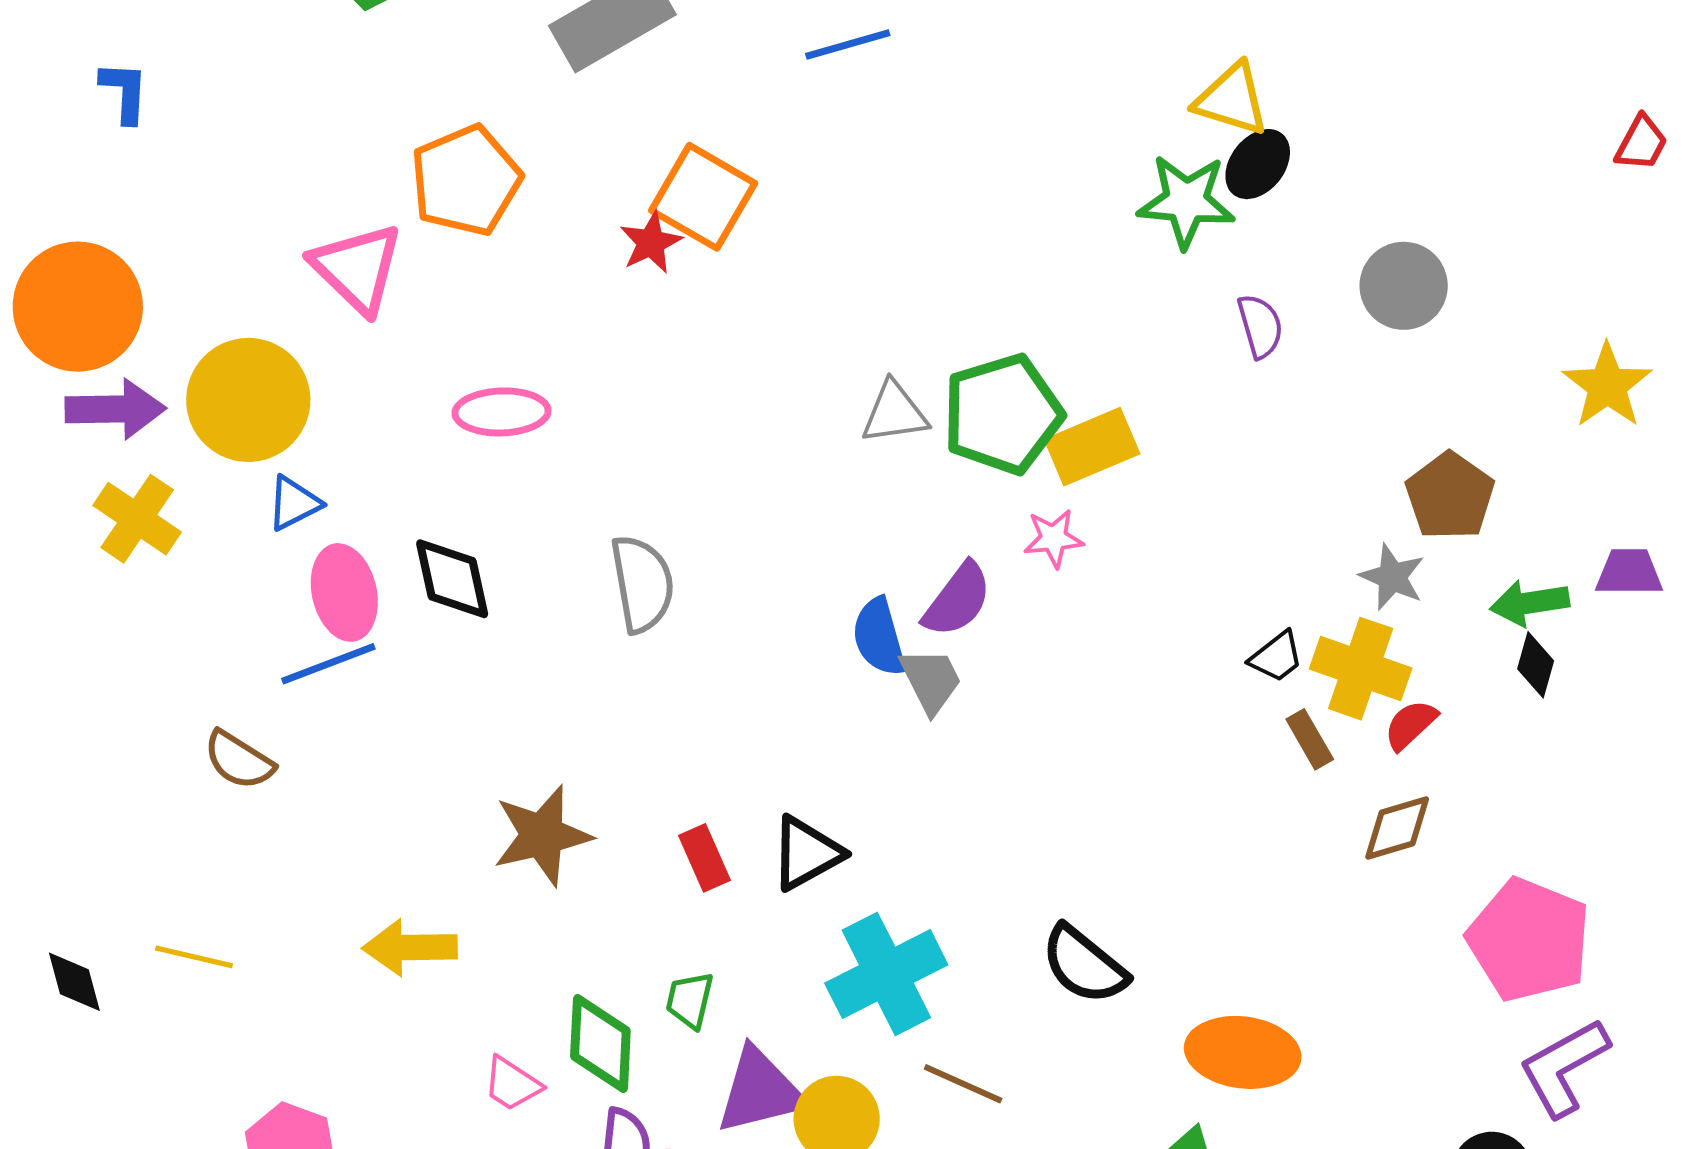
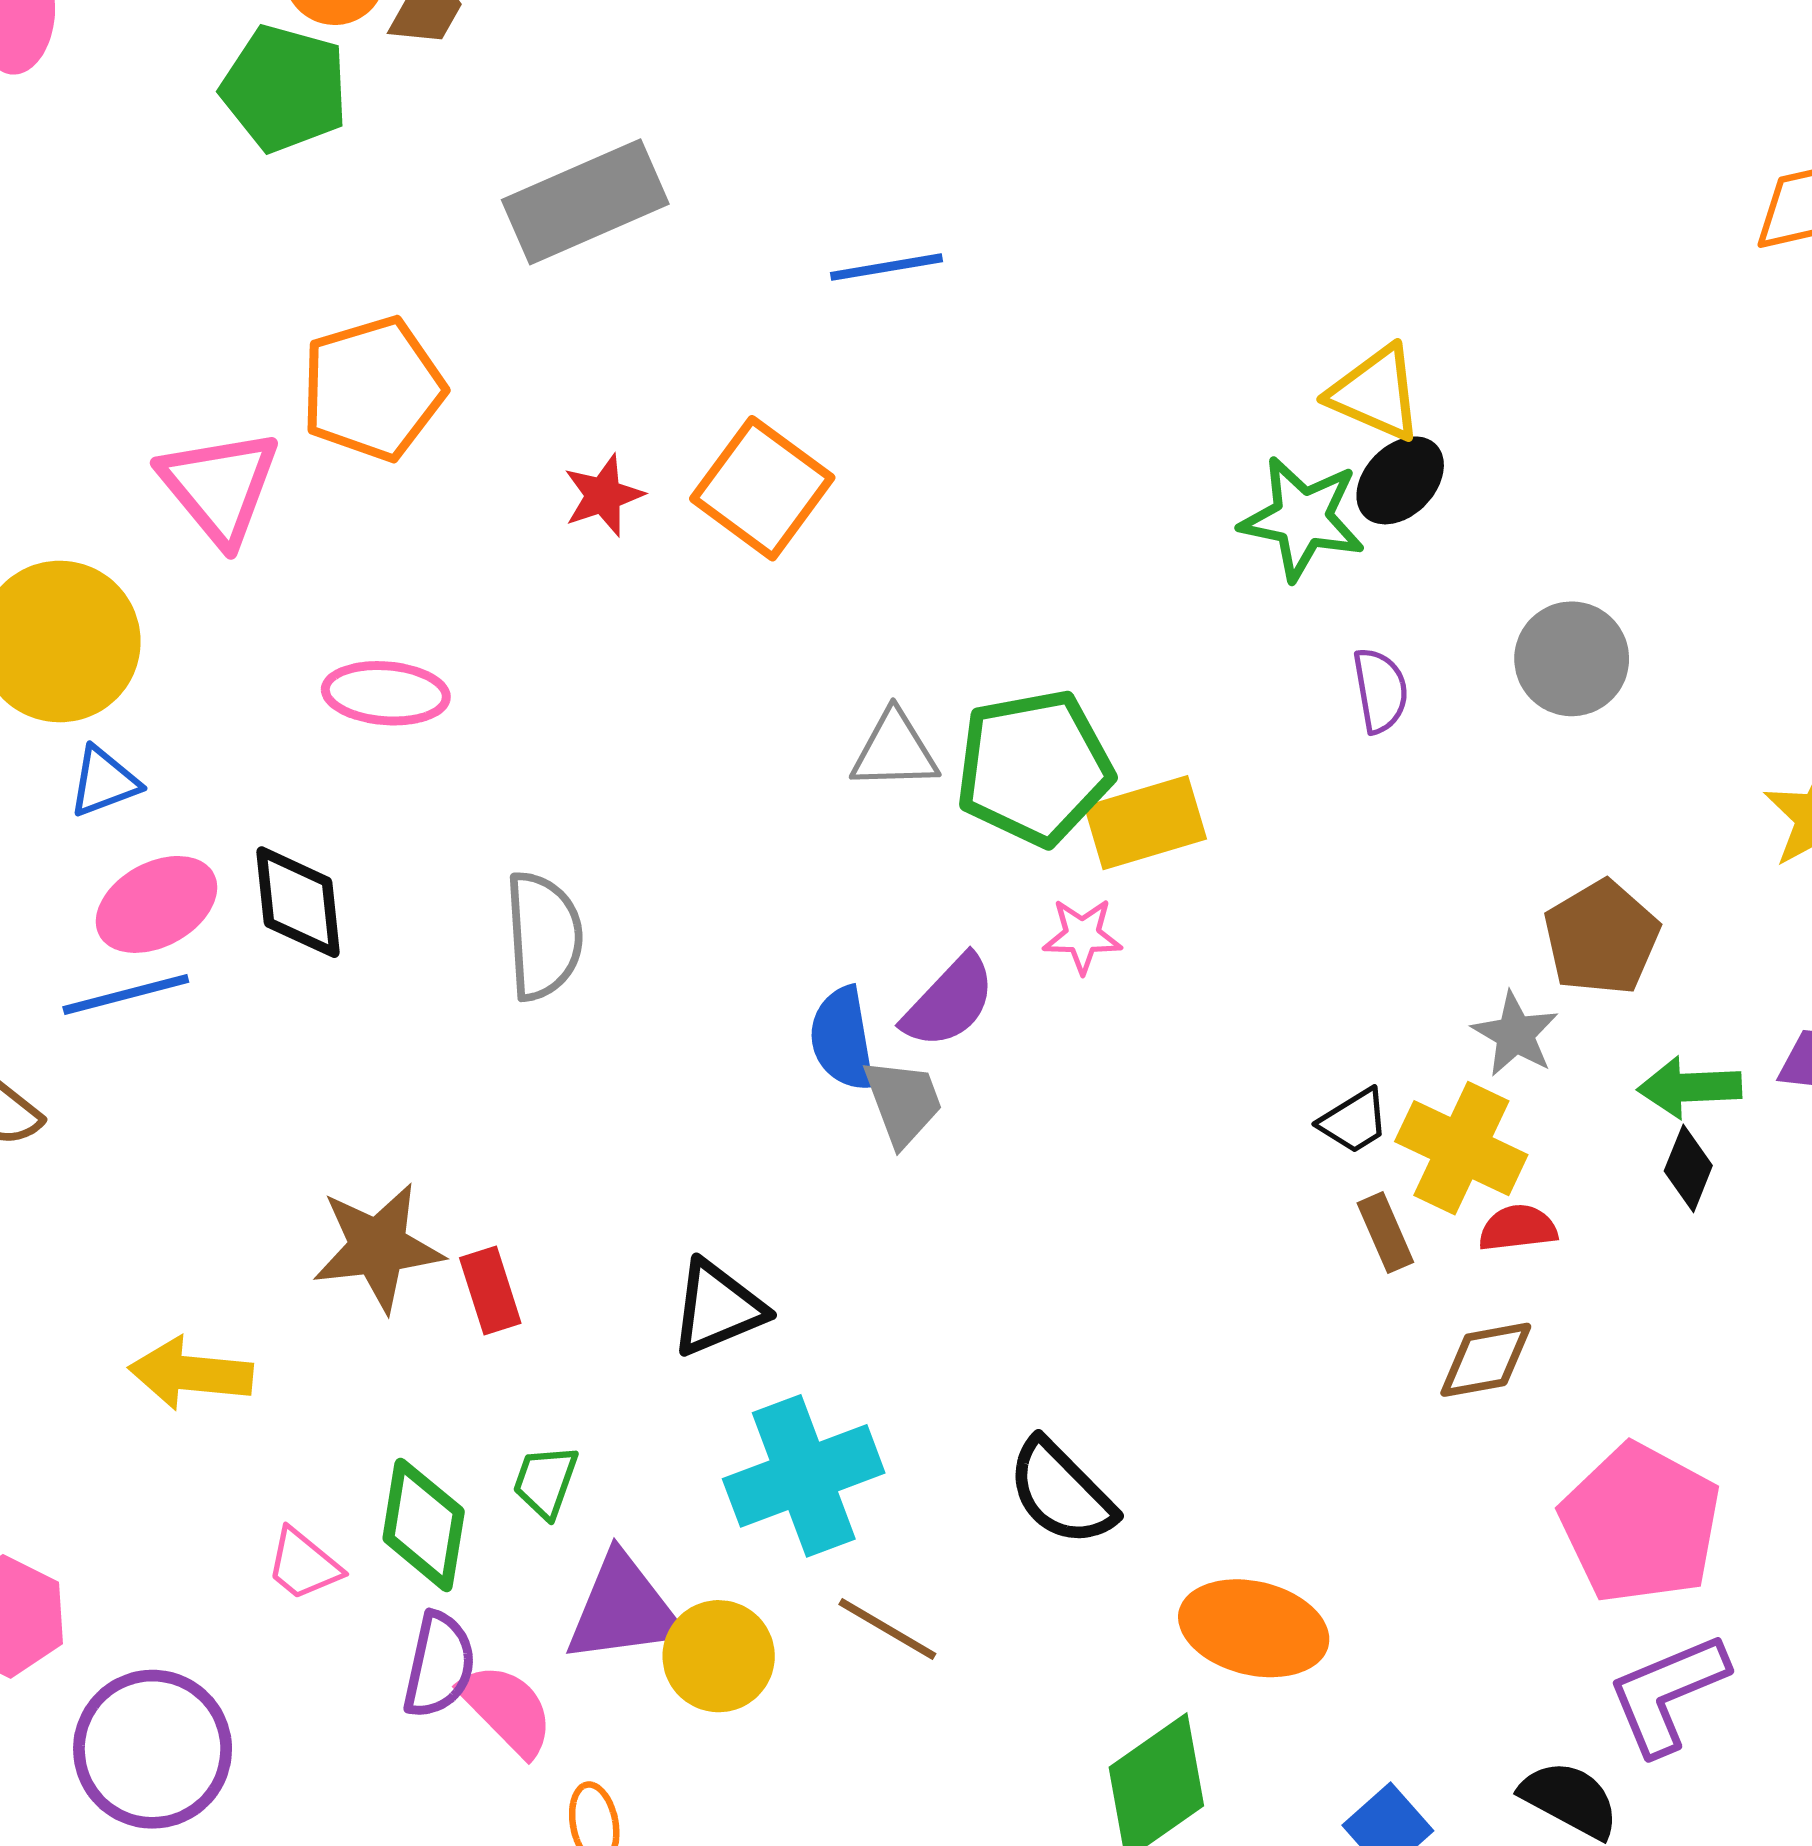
orange square: (703, 197) -> (762, 488), moved
pink ellipse: (344, 592) -> (157, 904), turned 68
red semicircle: (1411, 725) -> (1518, 1228), turned 30
red rectangle: (705, 858) -> (490, 1291), moved

